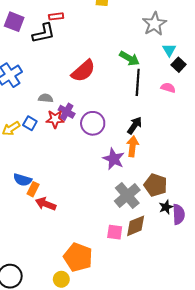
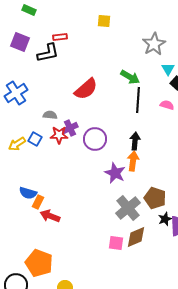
purple cross: (67, 112) -> (70, 128), turned 35
black arrow: (135, 125) -> (135, 141), turned -30
orange pentagon: (78, 257) -> (39, 263), moved

